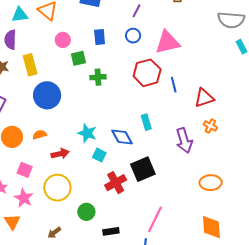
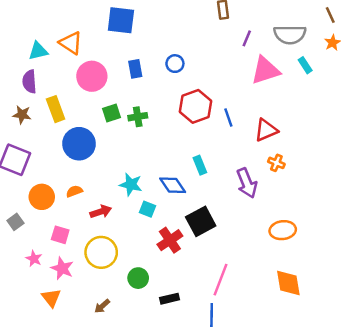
purple line: (136, 11) -> (247, 38), moved
pink circle: (63, 40) -> (92, 76), size x1.6
pink triangle: (167, 42) -> (265, 70), moved
green square: (78, 58) -> (112, 113), moved

